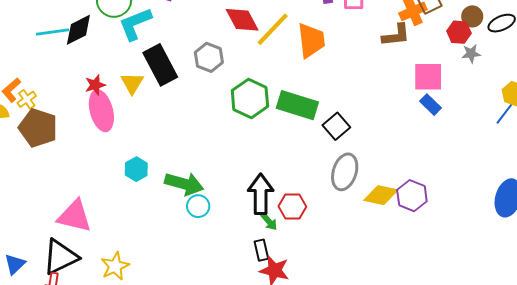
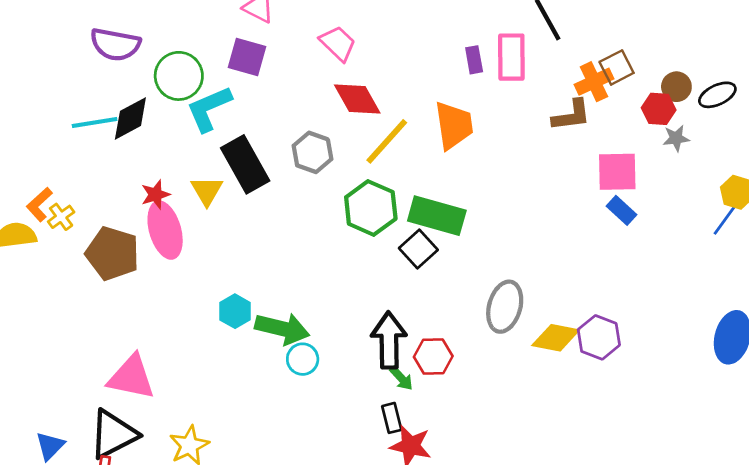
yellow line: (273, 29) -> (387, 141), moved
black square: (336, 126) -> (418, 249), moved
brown pentagon: (38, 128) -> (112, 253), moved
cyan hexagon: (136, 169) -> (235, 311), moved

